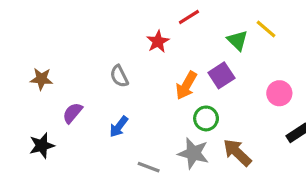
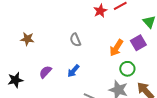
red star: (158, 42) -> (100, 11), moved
purple semicircle: (72, 113) -> (45, 72), moved
black star: (42, 146) -> (15, 80), moved

